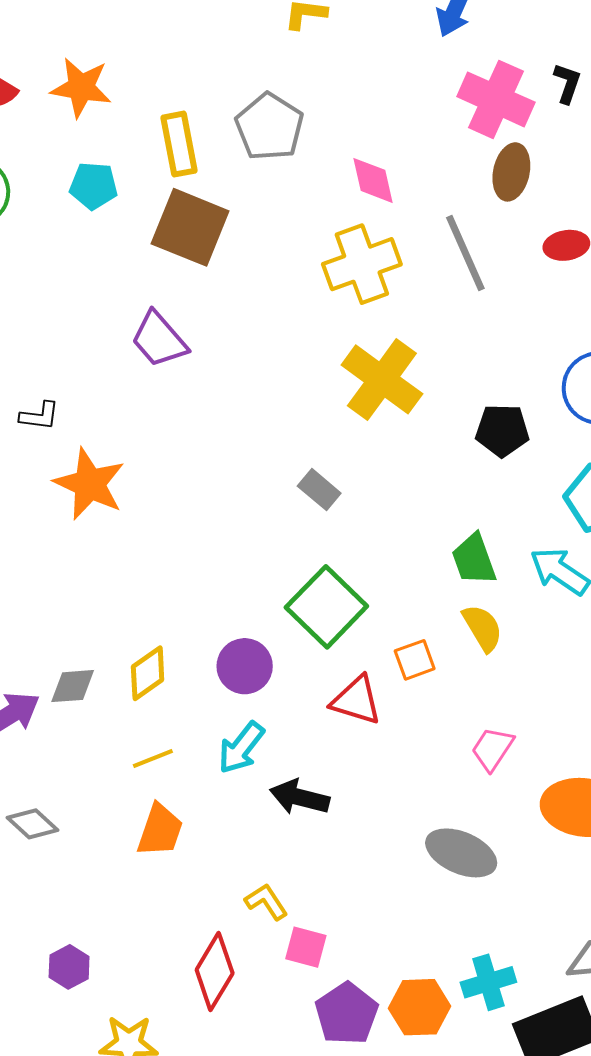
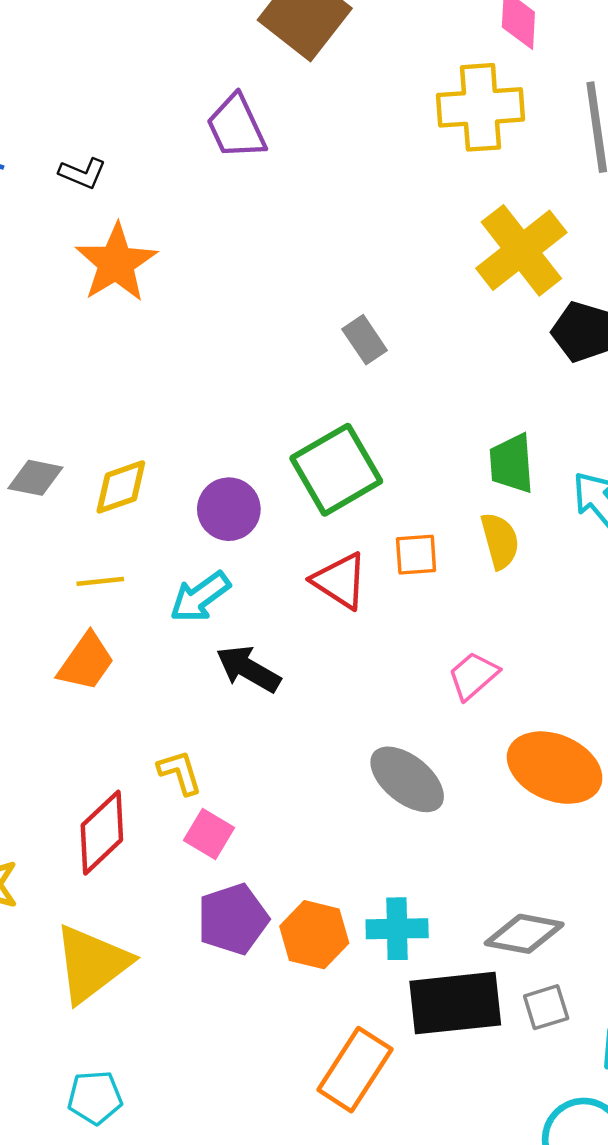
yellow cross: (382, 379) -> (521, 250), moved

